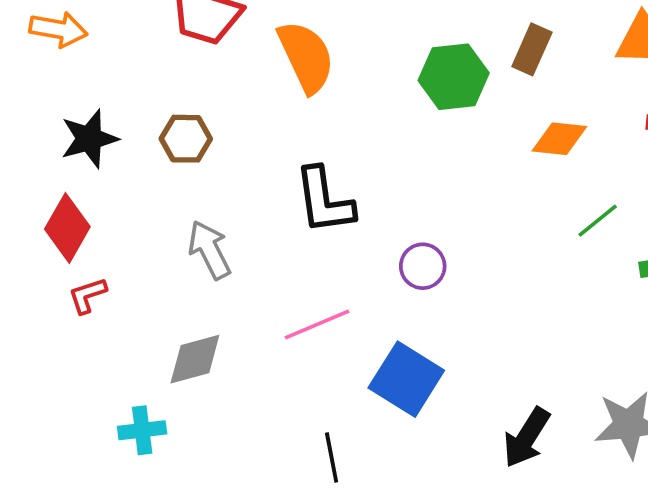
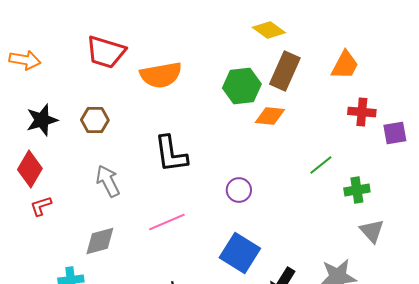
brown rectangle: (532, 49) -> (285, 71), size x1.4
orange semicircle: (306, 57) -> (161, 75), turned 105
orange diamond: (559, 139) -> (270, 116), moved
purple circle: (423, 266) -> (239, 190), moved
blue square: (406, 379) -> (240, 253), moved

